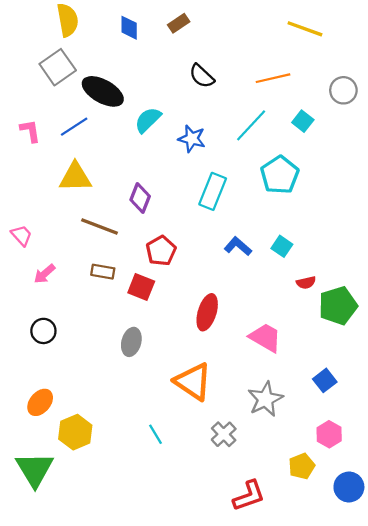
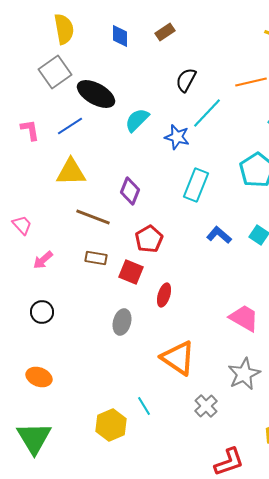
black semicircle: (202, 76) -> (186, 80), turned 75
cyan line: (251, 125) -> (207, 113), moved
red ellipse: (207, 312) -> (164, 295), moved, size x0.7
orange ellipse: (40, 402) -> (39, 377), turned 70
yellow hexagon: (75, 432) -> (111, 425), moved

